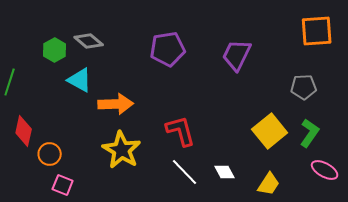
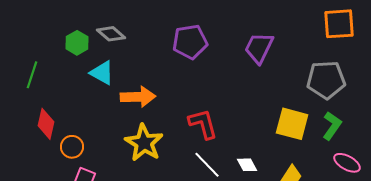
gray pentagon: (304, 87) -> (326, 80), size x1.5
yellow square: (270, 131) -> (292, 124), turned -36

